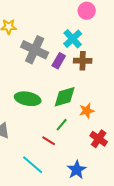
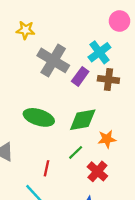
red cross: (99, 139) -> (97, 171), moved
red line: (49, 141) -> (46, 168), moved, turned 64

